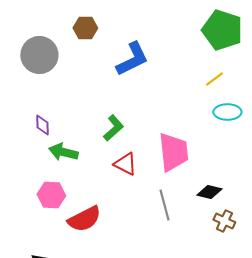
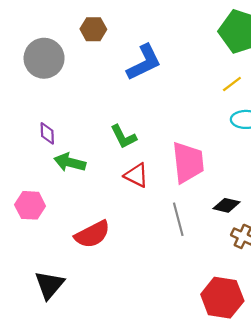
green L-shape: (113, 128) -> (123, 137), turned 104
pink hexagon: (51, 195) -> (30, 205), moved

